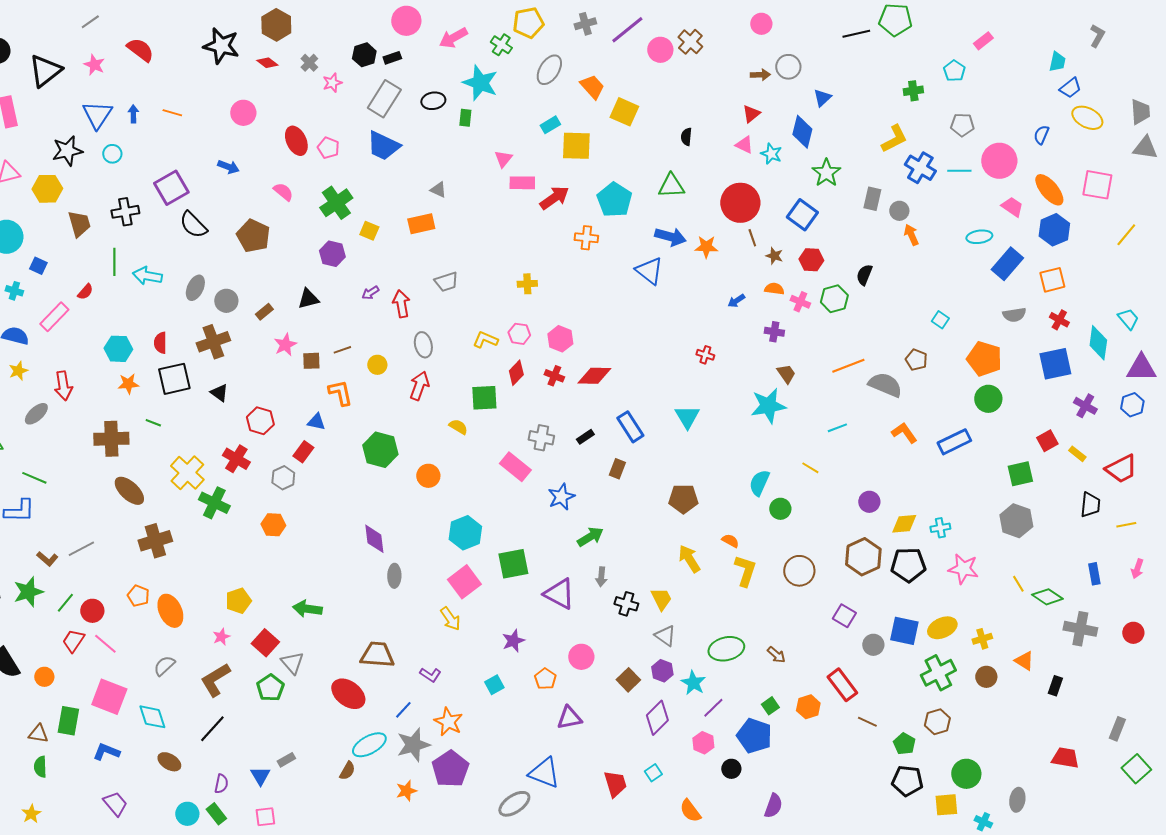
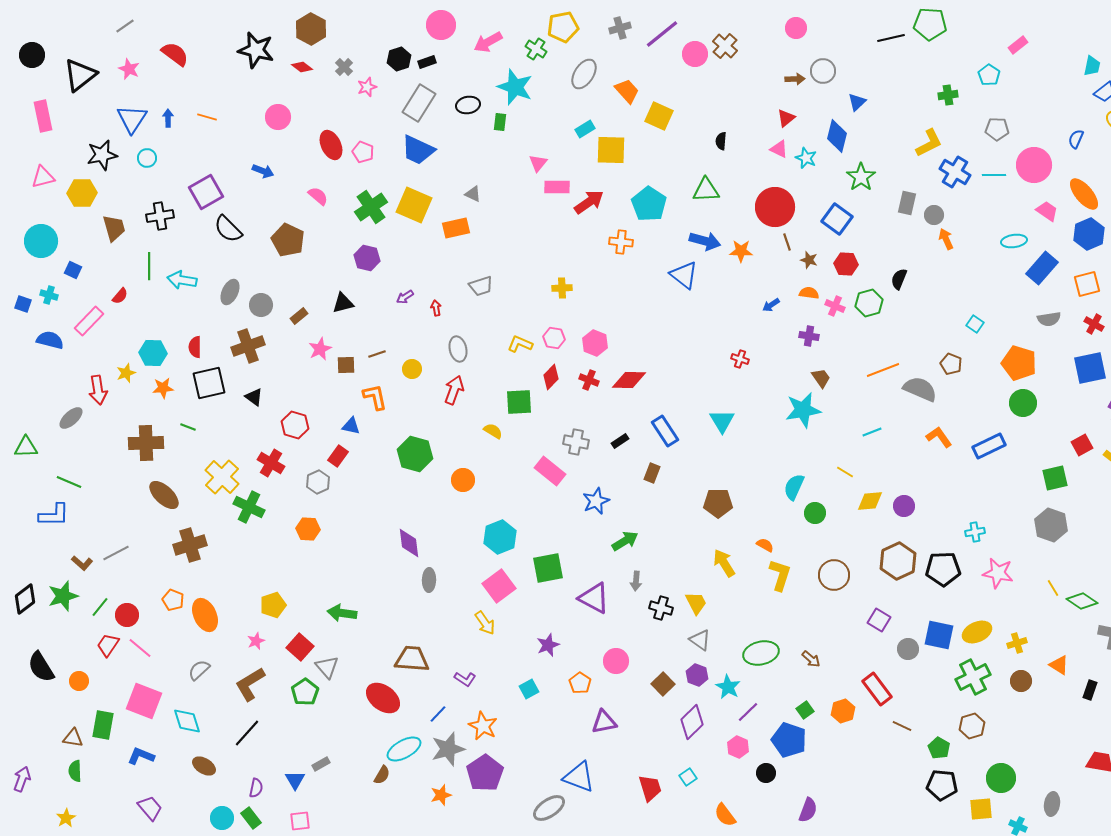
yellow square: (369, 231) -> (414, 205), moved, size x1.8
red arrow: (401, 304) -> (436, 308), size x0.6
yellow star: (18, 371) -> (126, 373), moved
yellow diamond: (904, 524) -> (870, 501), moved

